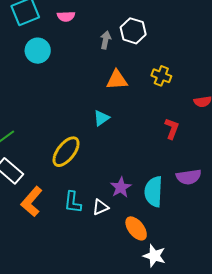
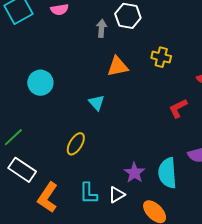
cyan circle: (38, 51) -> (40, 83), moved
cyan triangle: (101, 118) -> (97, 103), moved, turned -30
red L-shape: (172, 129) -> (178, 108), turned -130
yellow ellipse: (66, 152) -> (76, 144), size x0.7

